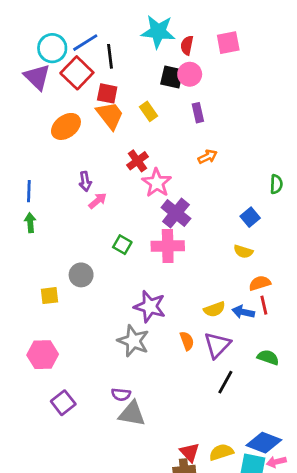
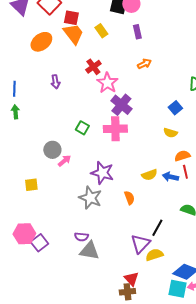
pink arrow: (98, 201) -> (64, 161), moved
yellow square: (49, 296) -> (31, 185), moved
purple triangle: (217, 345) -> (140, 244), moved
pink hexagon: (43, 355) -> (24, 234), moved
yellow semicircle: (221, 452) -> (154, 255), moved

